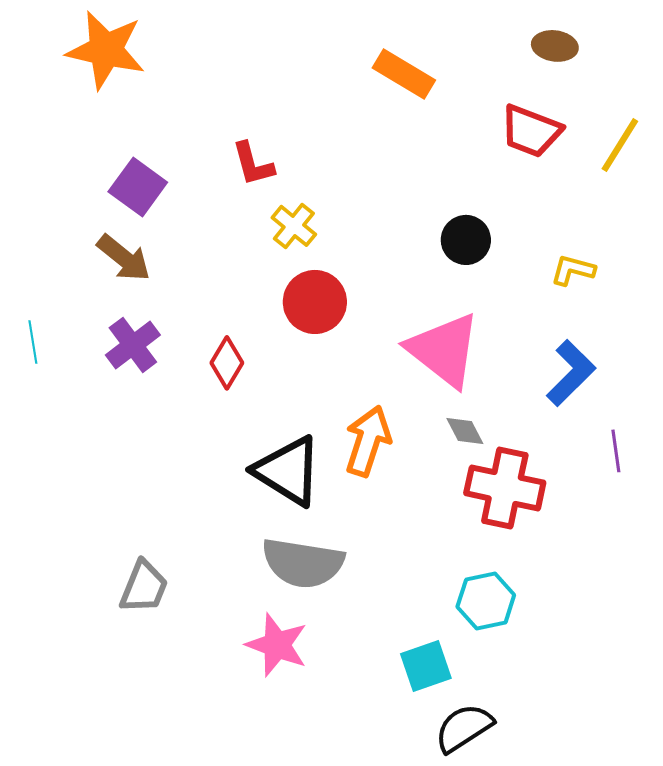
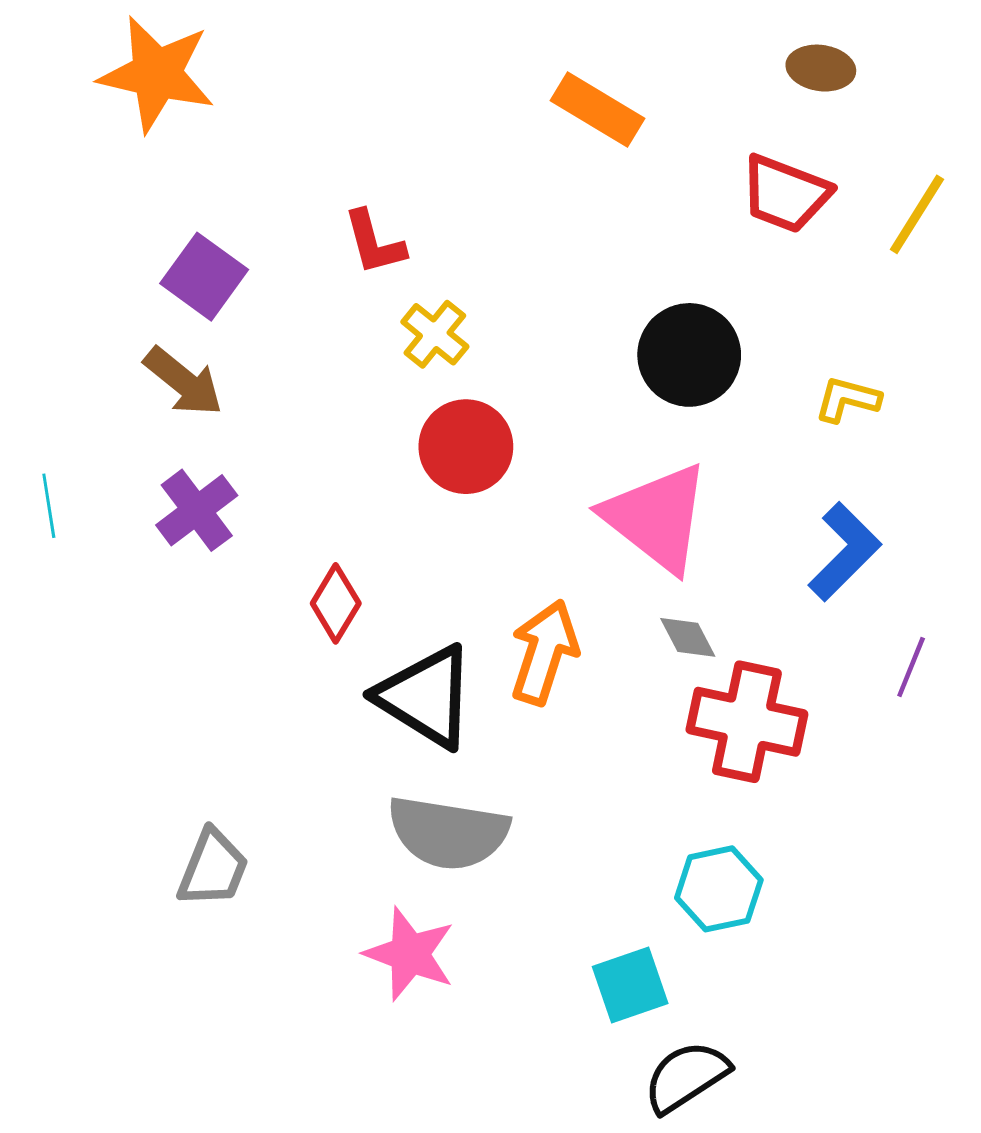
black circle: (466, 240) -> (689, 355), size x1.4
red diamond: (227, 363) -> (336, 603), moved
purple line: (616, 451) -> (911, 667), turned 30

